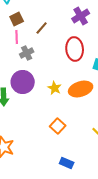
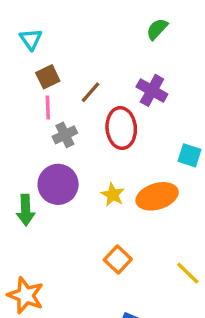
purple cross: (81, 16) -> (152, 90), moved, turned -30
red ellipse: (75, 49) -> (121, 128), moved

